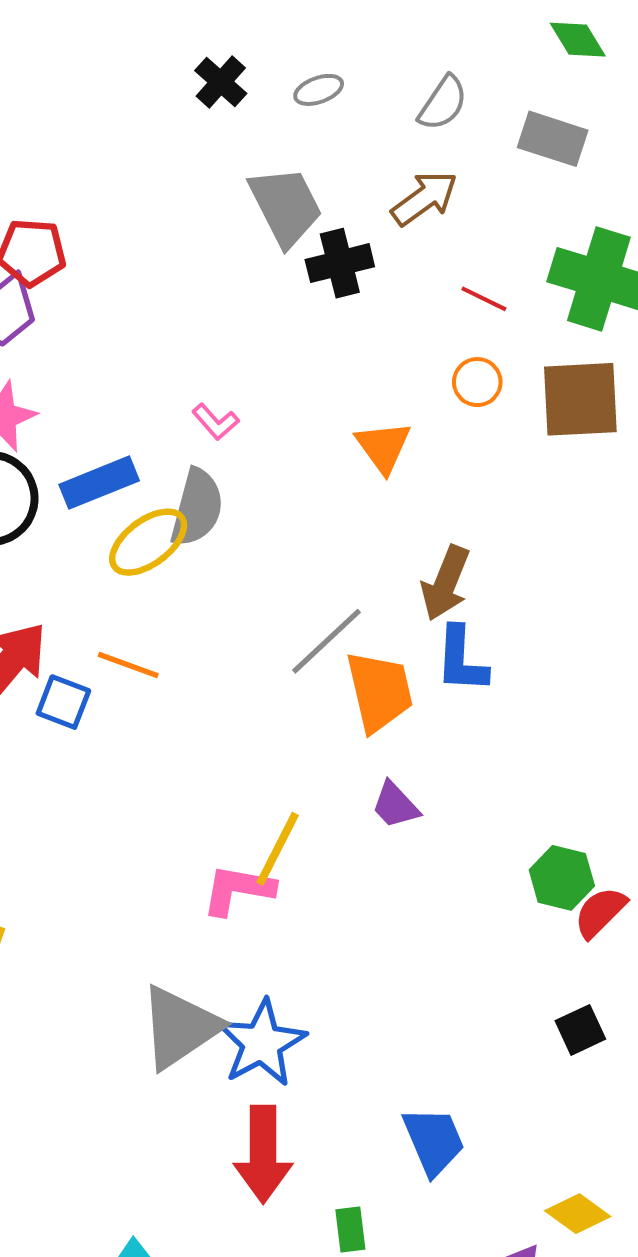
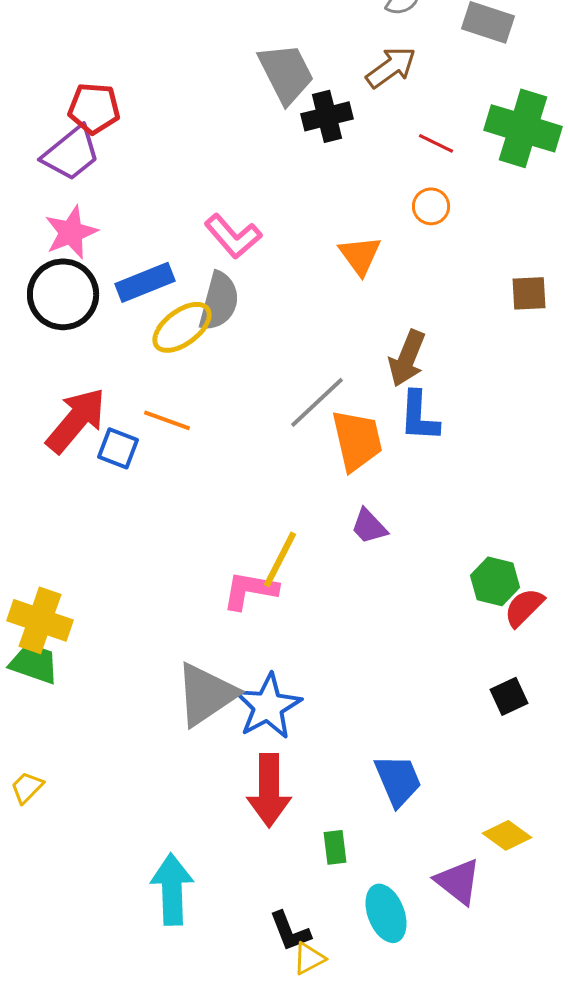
brown square: (580, 399) -> (529, 293), moved, size x0.6
pink L-shape: (215, 422) -> (233, 236), size x1.6

